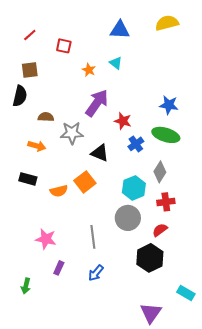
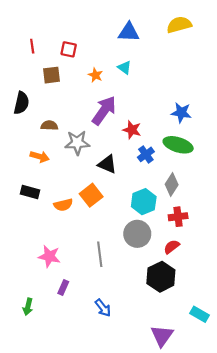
red line: (30, 35) -> (32, 46), moved, turned -56
brown square: (30, 70) -> (51, 75), moved
blue arrow: (96, 273) -> (103, 308), moved, turned -78

